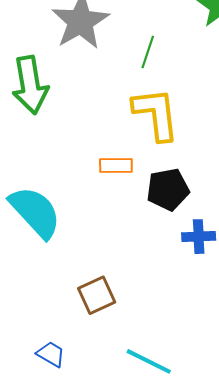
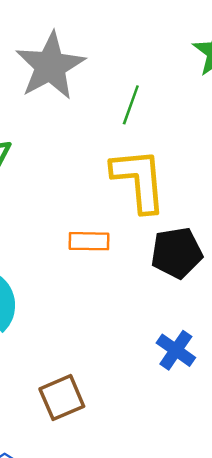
black pentagon: (168, 189) -> (177, 253), moved
blue cross: (199, 237) -> (176, 350), moved, turned 36

